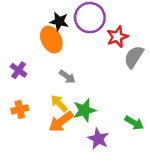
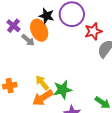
purple cross: (19, 70) -> (13, 26), moved
gray arrow: (67, 77) -> (28, 40), moved

